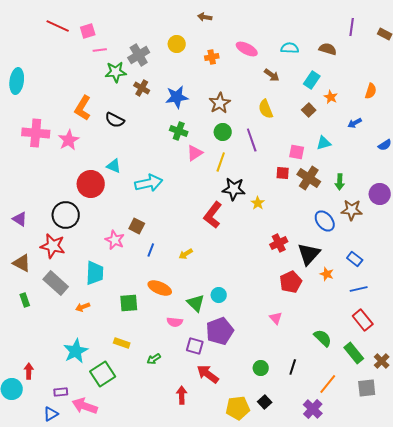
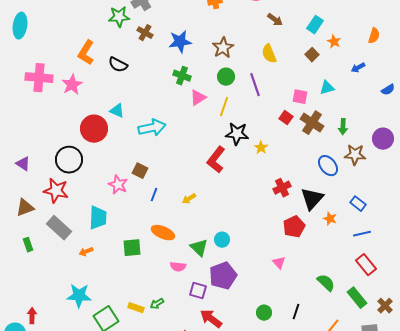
red square: (283, 173) -> (286, 118), turned 32
brown triangle: (22, 263) -> (25, 208), turned -48
yellow rectangle: (122, 343) -> (136, 308), moved
cyan star: (76, 351) -> (79, 296), turned 30

